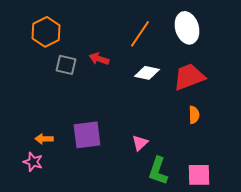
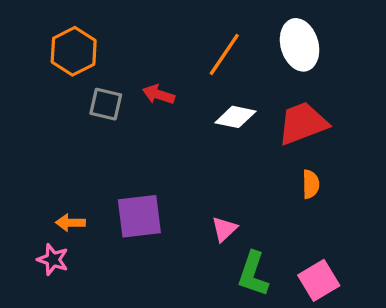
pink square: (199, 175) -> (319, 280), turned -30

